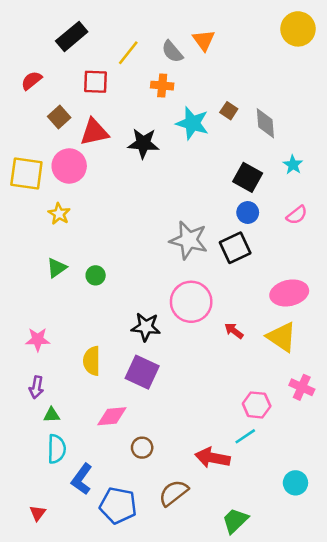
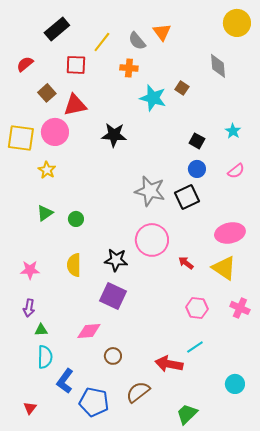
gray diamond: (265, 123) -> (218, 66), moved
black star: (143, 143) -> (114, 135), moved
black square: (248, 177) -> (197, 141), size x0.7
yellow semicircle: (92, 361) -> (74, 265), moved
pink hexagon: (257, 405) -> (197, 308), moved

